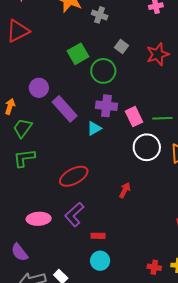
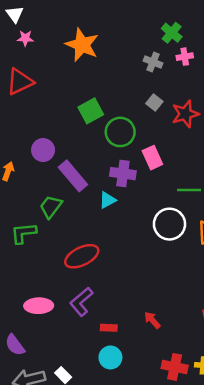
gray cross: (100, 15) -> (153, 62), moved
gray square: (121, 47) -> (154, 102), moved
pink rectangle: (134, 117) -> (152, 158), moved
green trapezoid: (23, 128) -> (51, 207), moved
red arrow: (125, 190) -> (152, 320), moved, turned -70
red cross: (154, 267) -> (175, 367), size x1.5

